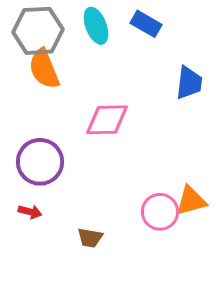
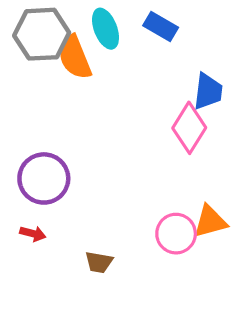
orange semicircle: (44, 69) -> (75, 57), moved
pink diamond: (107, 120) -> (189, 128), moved, turned -57

